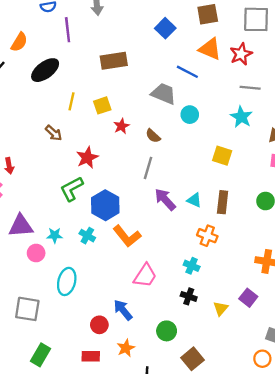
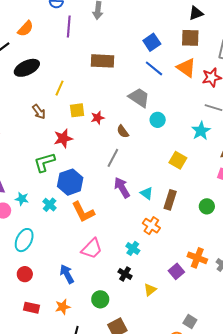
black ellipse: (45, 70) -> (27, 68), moved
blue line: (187, 72) -> (154, 68), moved
yellow square: (102, 105) -> (77, 110), moved
purple square: (248, 298) -> (176, 271), moved
red circle: (99, 325) -> (25, 274), moved

